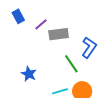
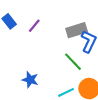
gray rectangle: (59, 34) -> (77, 30), moved

